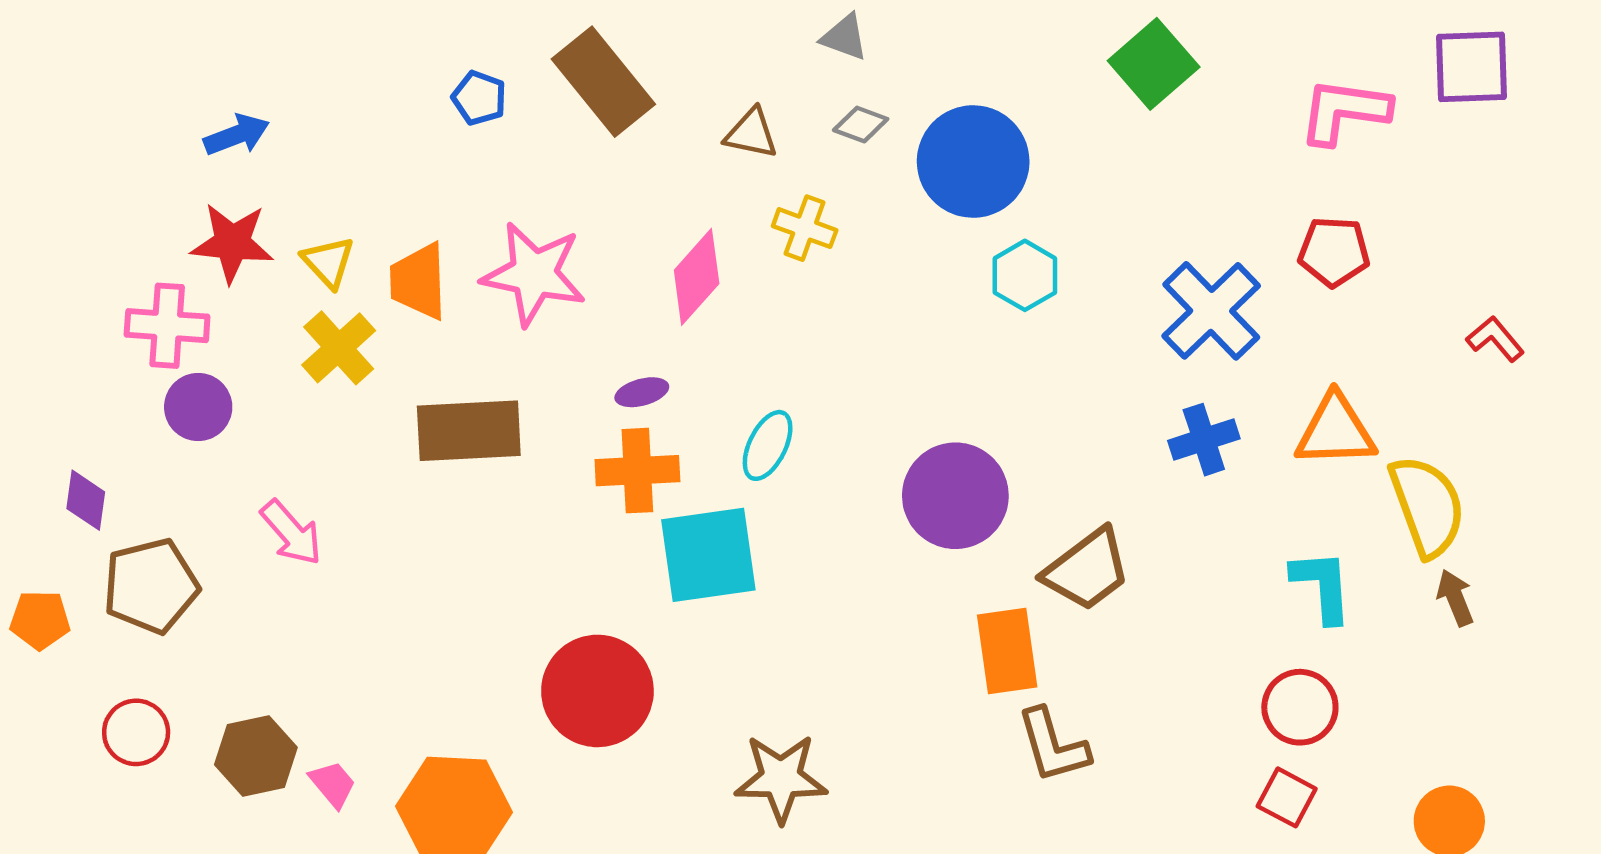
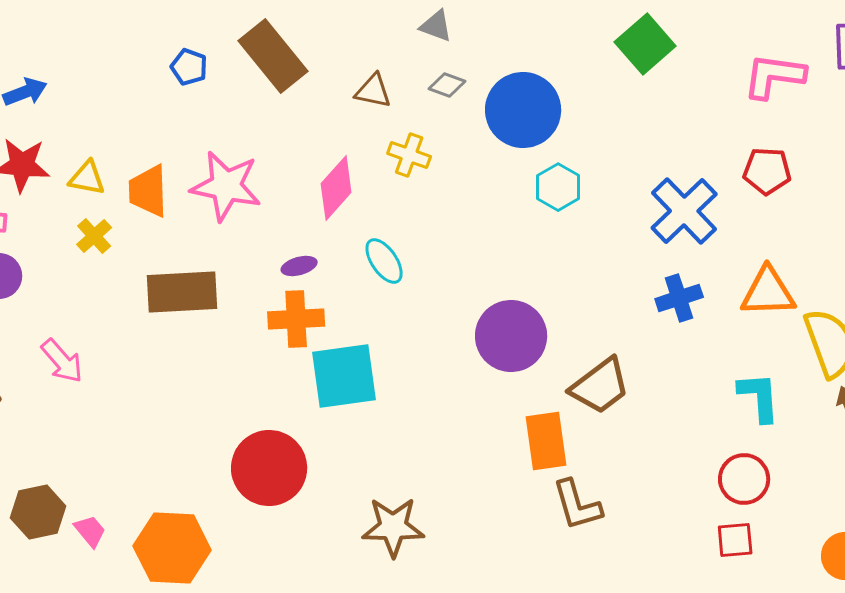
yellow triangle: (328, 262) -> (87, 178), turned -36
yellow cross: (339, 348) -> (94, 236), size x0.7
cyan ellipse: (768, 445) -> (384, 261), moved, turned -60
red square: (1287, 797) -> (735, 540), turned -33

